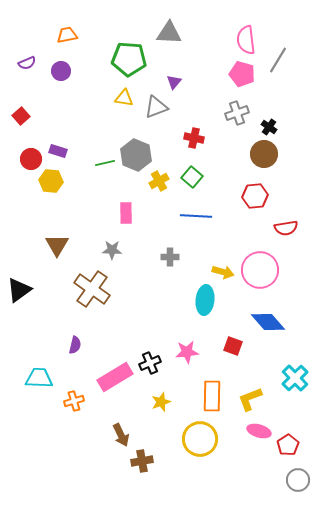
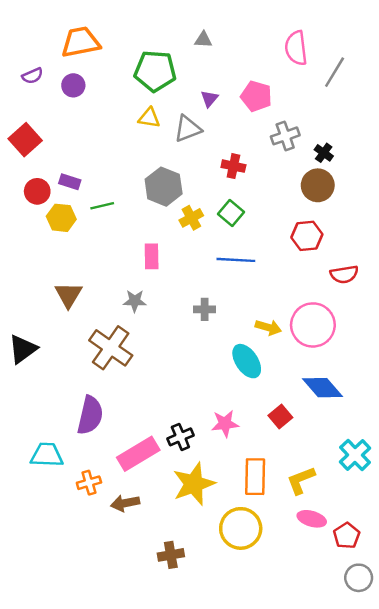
gray triangle: (169, 33) -> (203, 40), size x0.6
orange trapezoid: (67, 35) -> (81, 42), size x1.6
pink pentagon: (242, 74) -> (256, 96), moved
red square: (21, 116) -> (25, 140), size x1.5
green line: (105, 163) -> (102, 206), moved
cyan ellipse: (205, 300) -> (247, 361), turned -40
purple semicircle: (75, 345) -> (90, 415), size x1.8
red square: (233, 346) -> (280, 416), turned 30
yellow star: (161, 402) -> (194, 484), size x1.8
brown arrow: (121, 435) -> (125, 503), moved, turned 105

